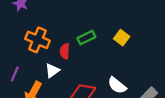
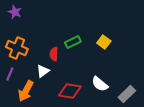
orange cross: (38, 40) -> (17, 48), moved

